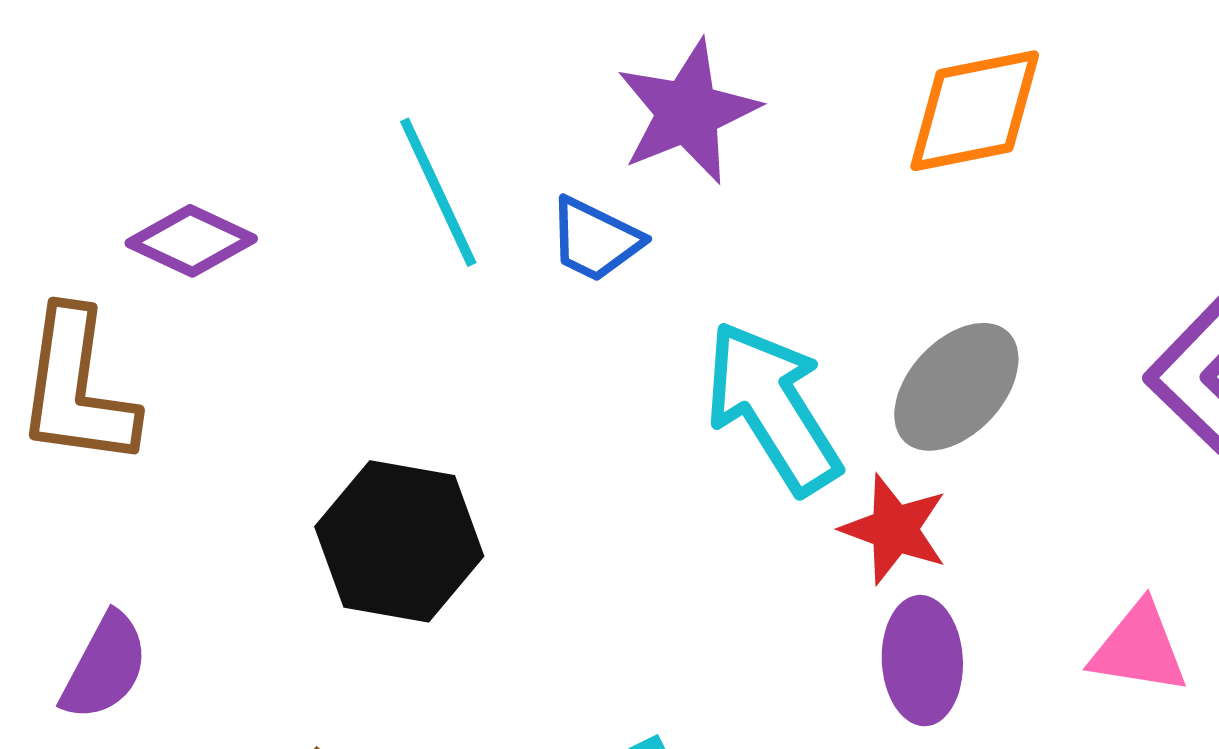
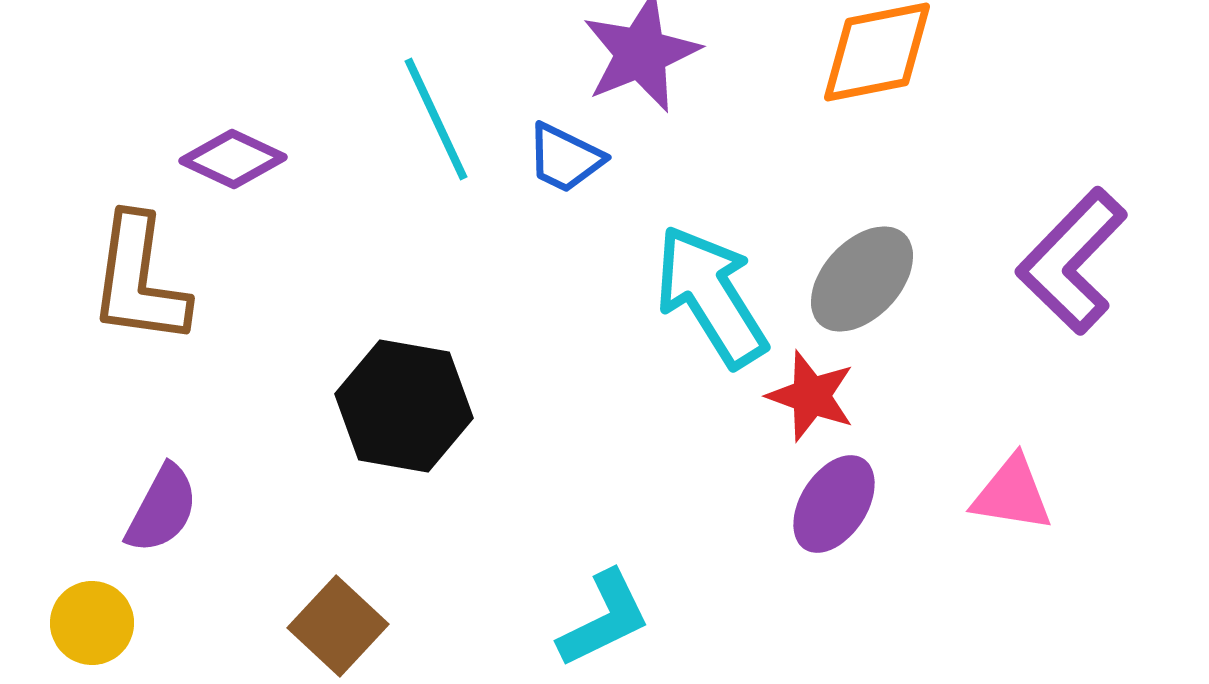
purple ellipse: (922, 661) -> (834, 504), turned 36

